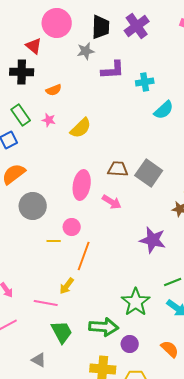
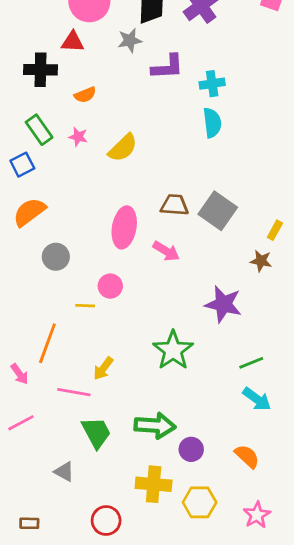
red triangle: (34, 46) -> (73, 42), moved, turned -36
cyan semicircle: (164, 110) -> (212, 123), moved, turned -55
gray circle: (33, 206) -> (56, 257), size x0.7
orange line: (84, 256) -> (47, 343), moved
green star: (136, 302) -> (173, 350), moved

